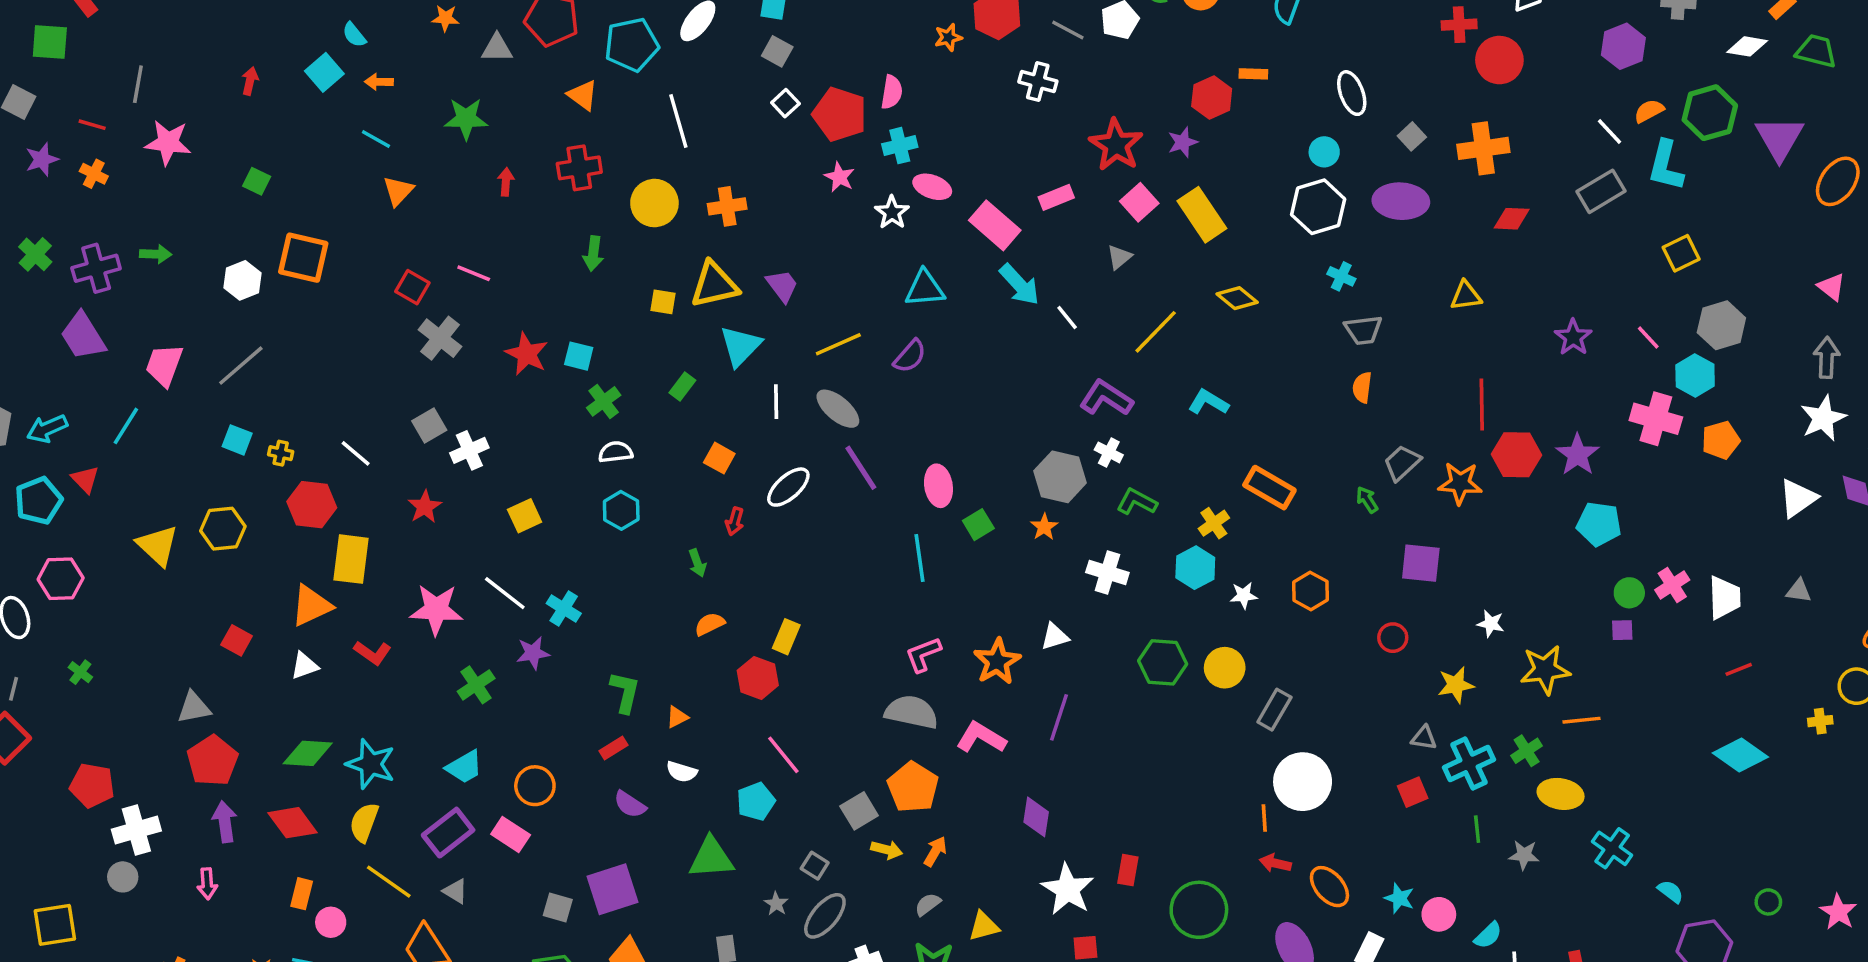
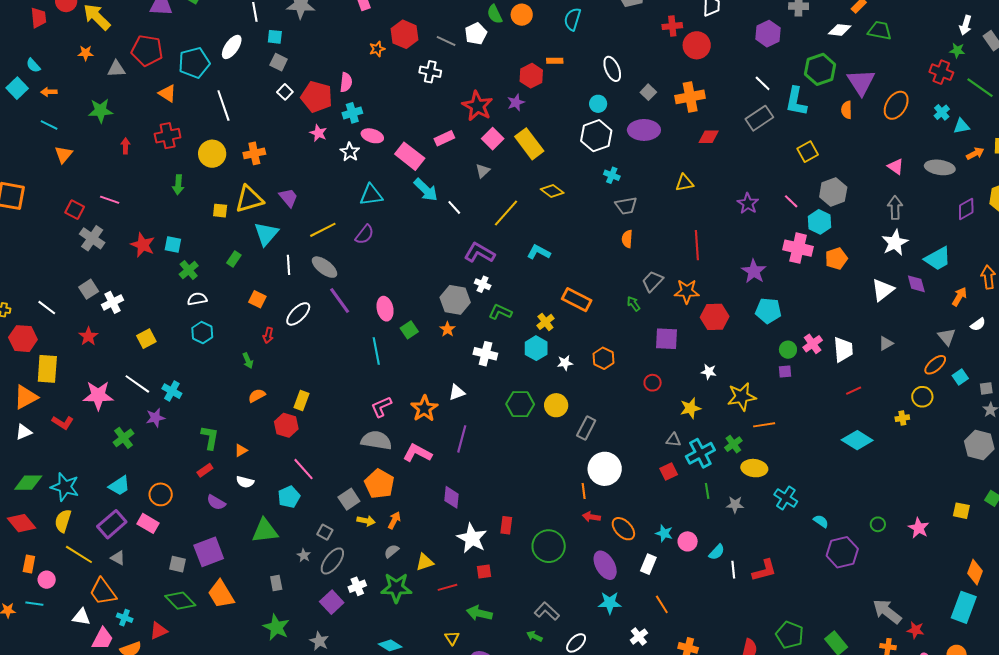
orange semicircle: (1649, 111) -> (847, 110), moved, turned -60
red hexagon: (1516, 455) -> (715, 317), moved
gray triangle: (1799, 591) -> (886, 343), turned -35

